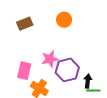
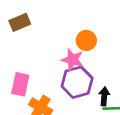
orange circle: (64, 20) -> (86, 40), moved
pink star: (50, 59) -> (73, 60), moved, turned 30

